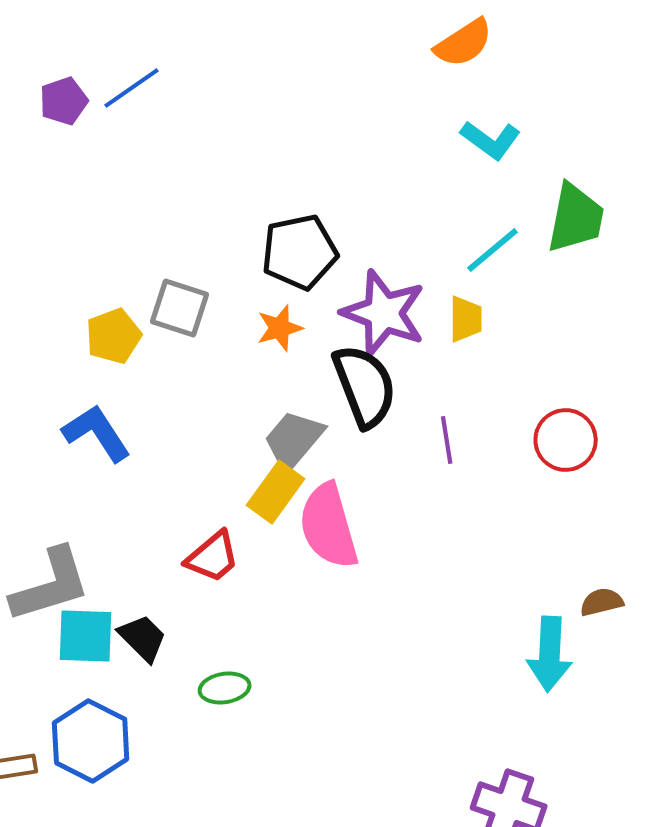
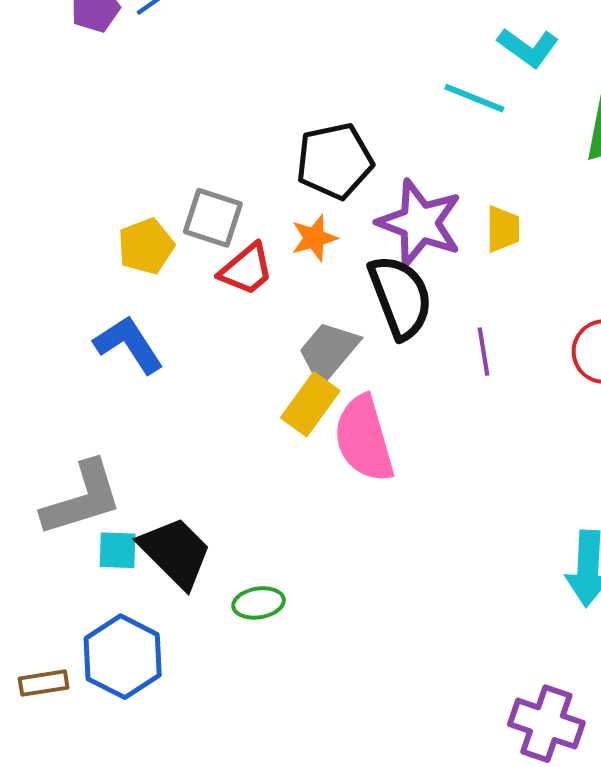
cyan line: (493, 250) -> (474, 98), moved, turned 62
red trapezoid: (213, 557) -> (246, 269), moved
cyan square: (86, 636) -> (118, 550), size x0.7
black trapezoid: (143, 638) -> (175, 552), size x1.5

